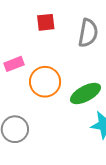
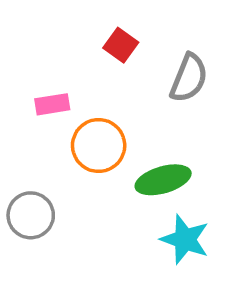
red square: (46, 22) -> (121, 45), turned 30

